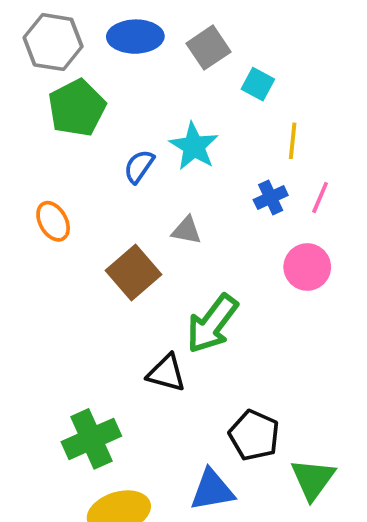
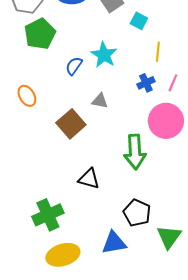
pink circle: (307, 267) -> (166, 121), size x1.4
green arrow: (212, 324) -> (135, 152), moved, turned -40

